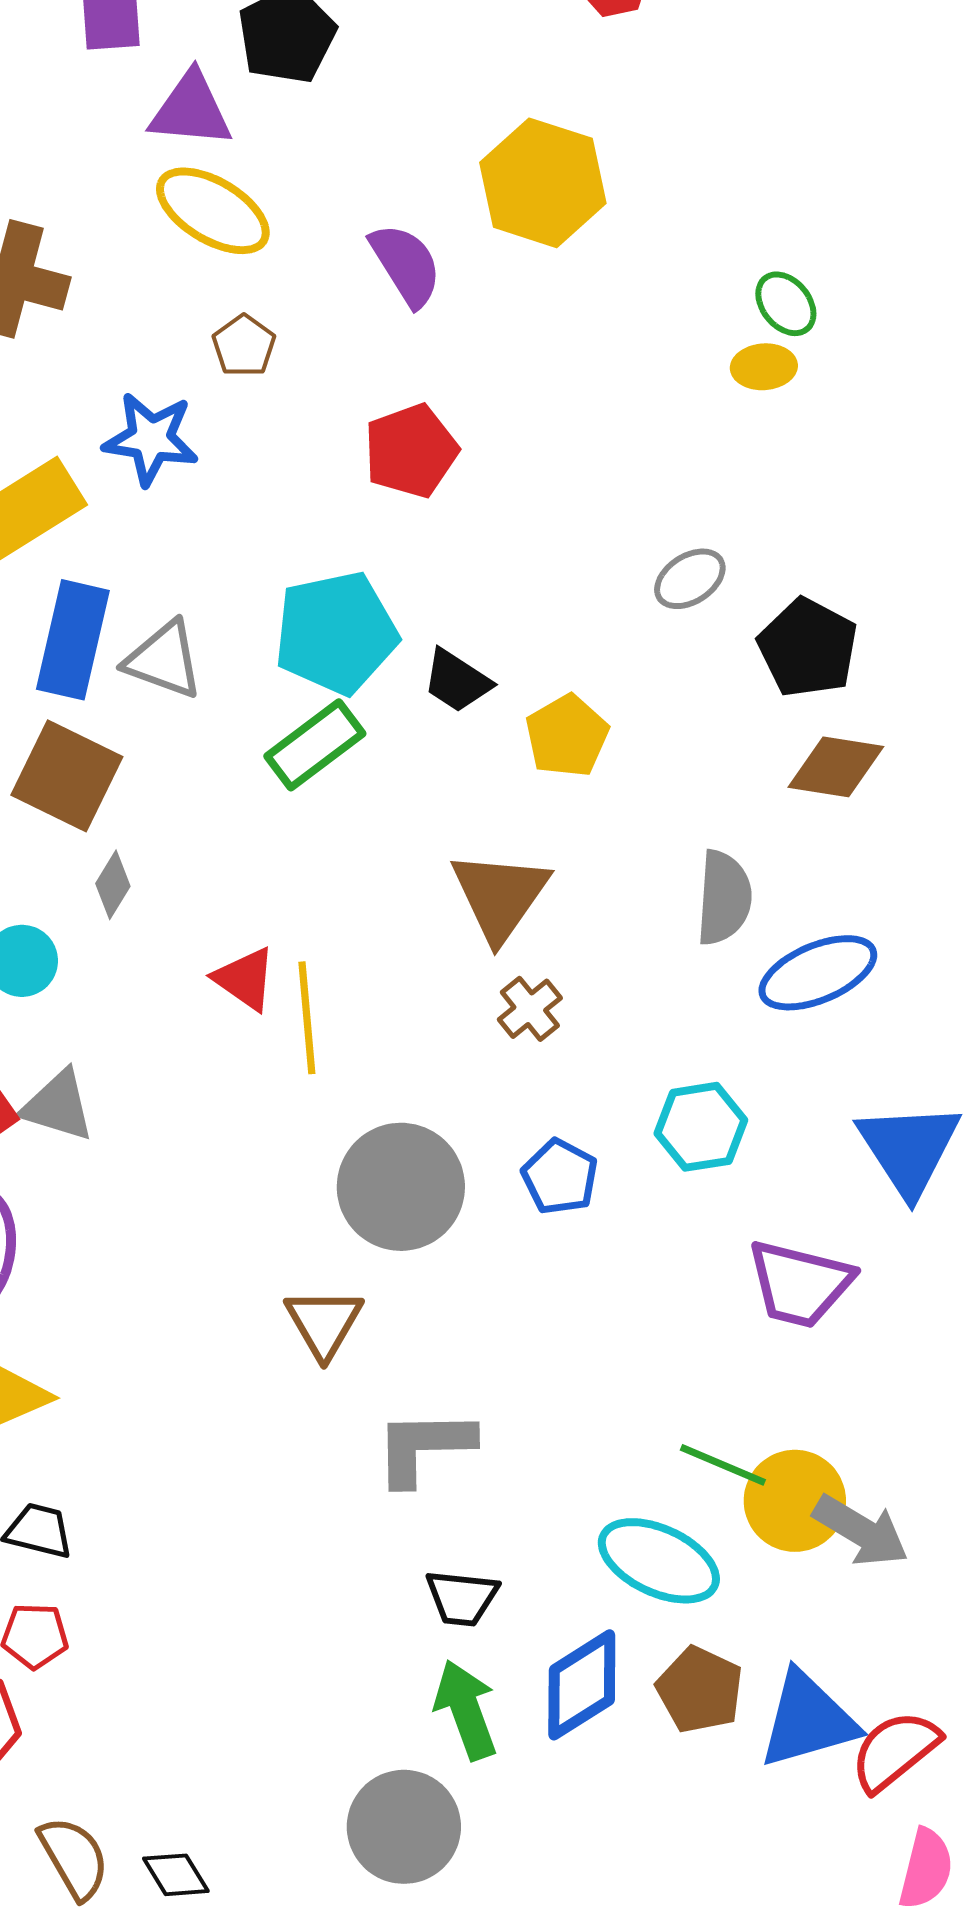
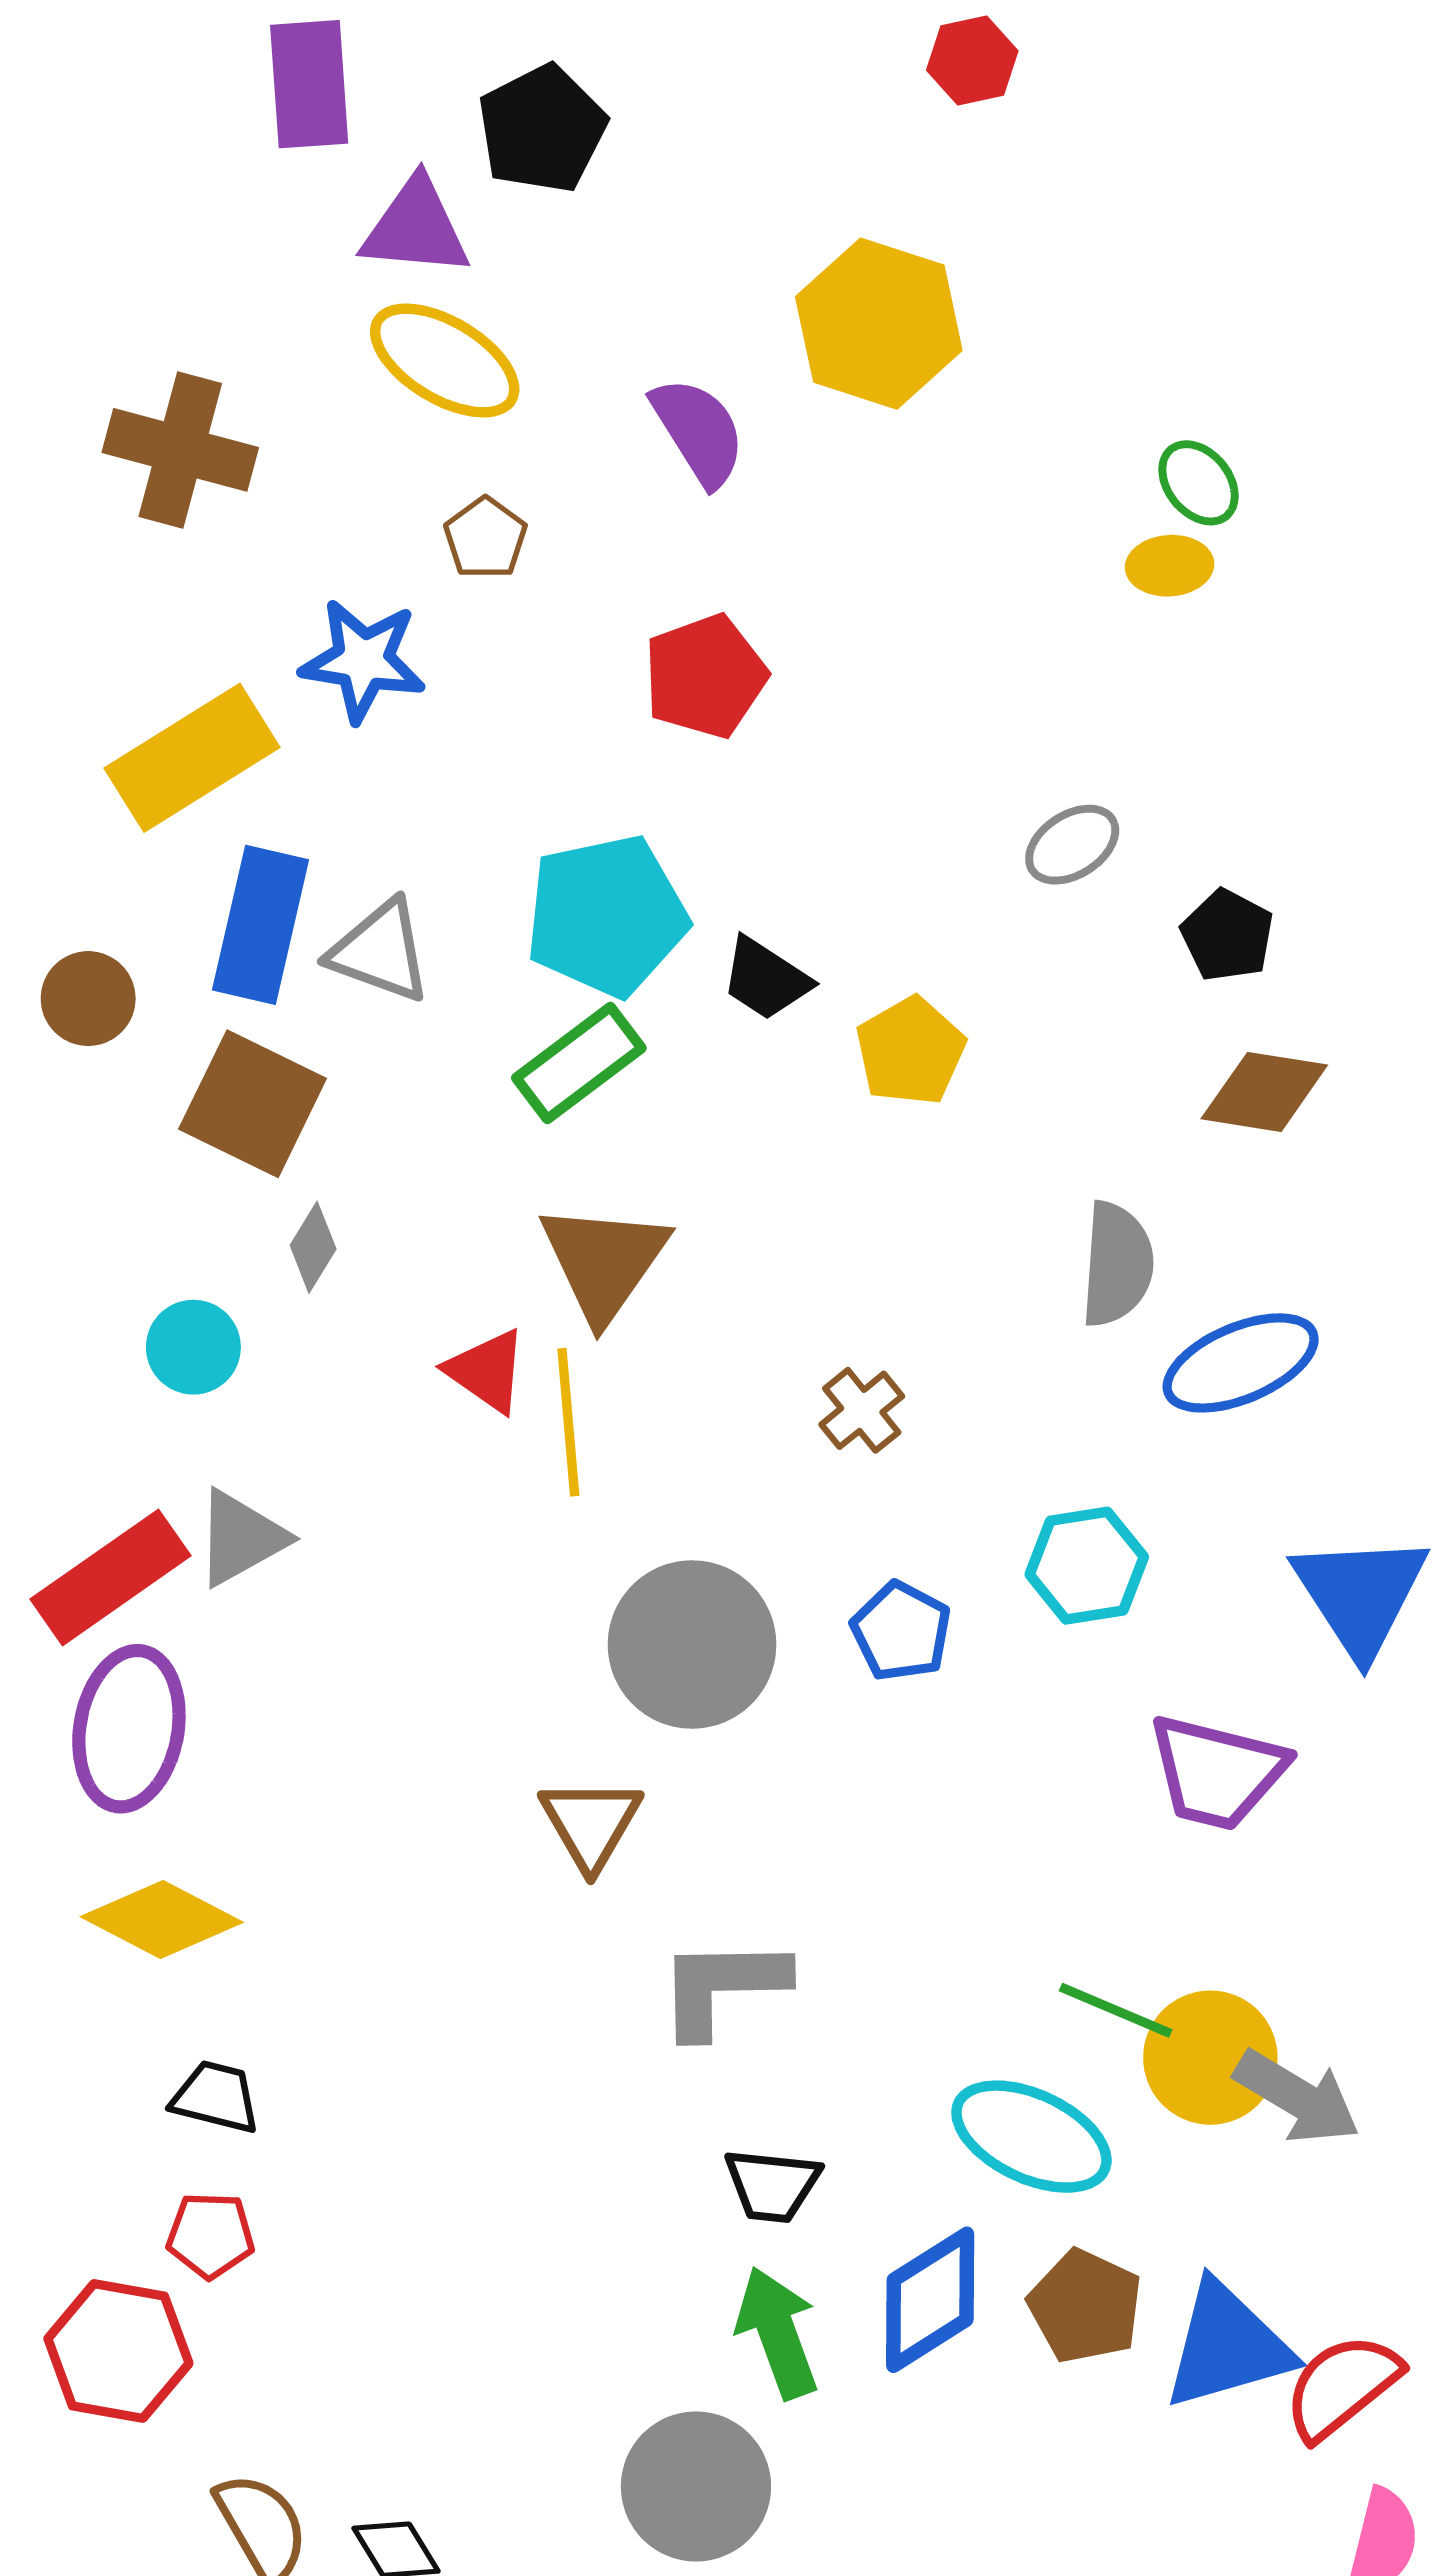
black pentagon: (808, 648) -> (1227, 935), size x0.7
brown triangle: (500, 896) -> (604, 1262), moved
gray triangle: (58, 1106) -> (241, 1538), turned -46

